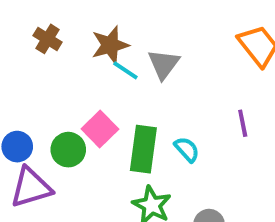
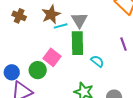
cyan line: (125, 70) -> (61, 26), turned -40
green rectangle: (143, 149) -> (77, 43), moved

